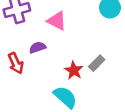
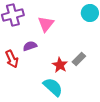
pink triangle: (57, 21) -> (46, 24), turned 42

